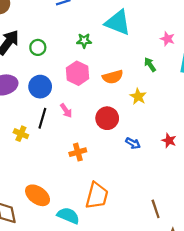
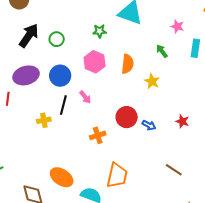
orange semicircle: (113, 77) -> (128, 64), turned -66
red circle: (107, 118) -> (127, 117), moved
yellow cross: (21, 134) -> (44, 120), turned -32
brown line: (156, 209) -> (174, 170), moved, turned -36

